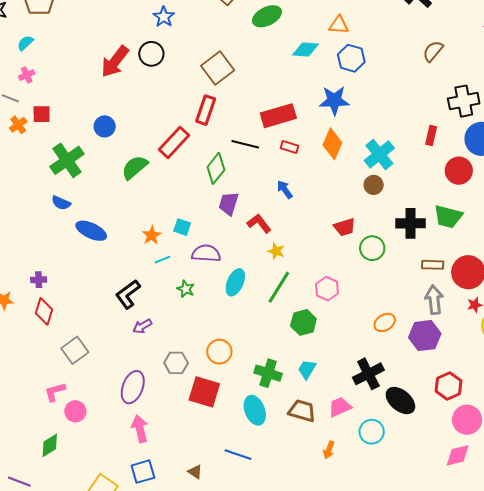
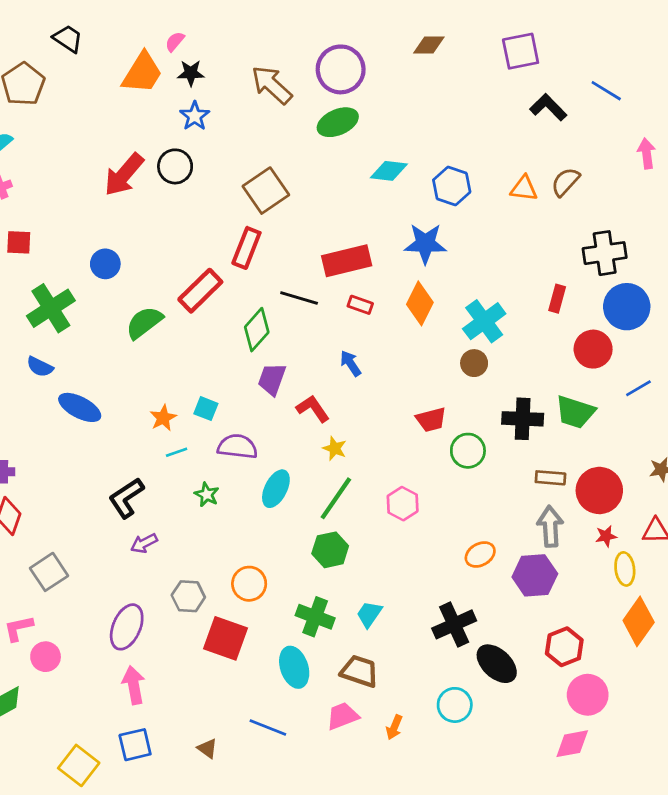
orange triangle: (339, 25) -> (524, 188), moved
green hexagon: (303, 322) -> (330, 550), moved
pink trapezoid: (340, 407) -> (343, 716), moved

